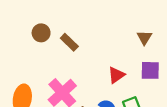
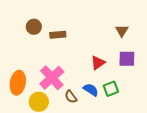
brown rectangle: (69, 42) -> (58, 35), turned -49

